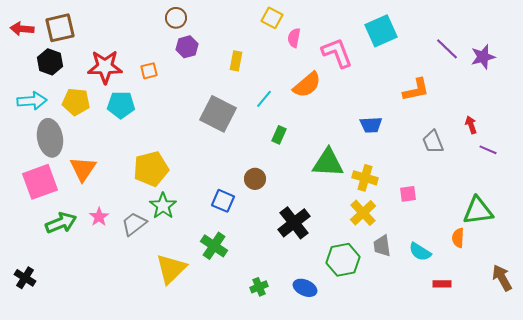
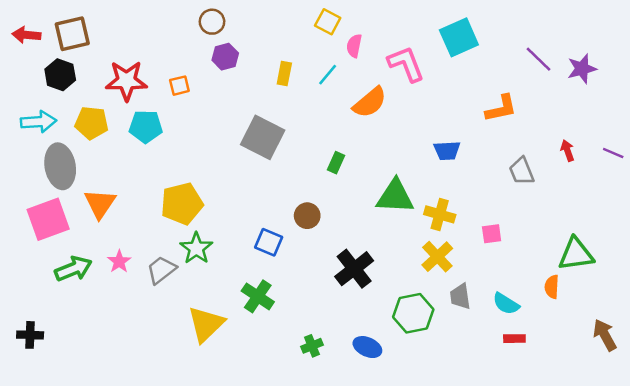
cyan line: (264, 99) -> (328, 75), moved
purple line: (488, 150) -> (613, 153), moved
black cross: (25, 278) -> (30, 335), turned -30
red rectangle: (442, 284) -> (514, 339), moved

